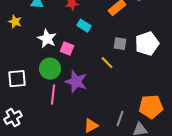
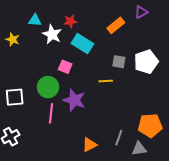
cyan rectangle: (84, 26) -> (82, 44), size x1.5
white star: (47, 39) -> (52, 34), moved
yellow line: (107, 63) -> (106, 81), turned -48

